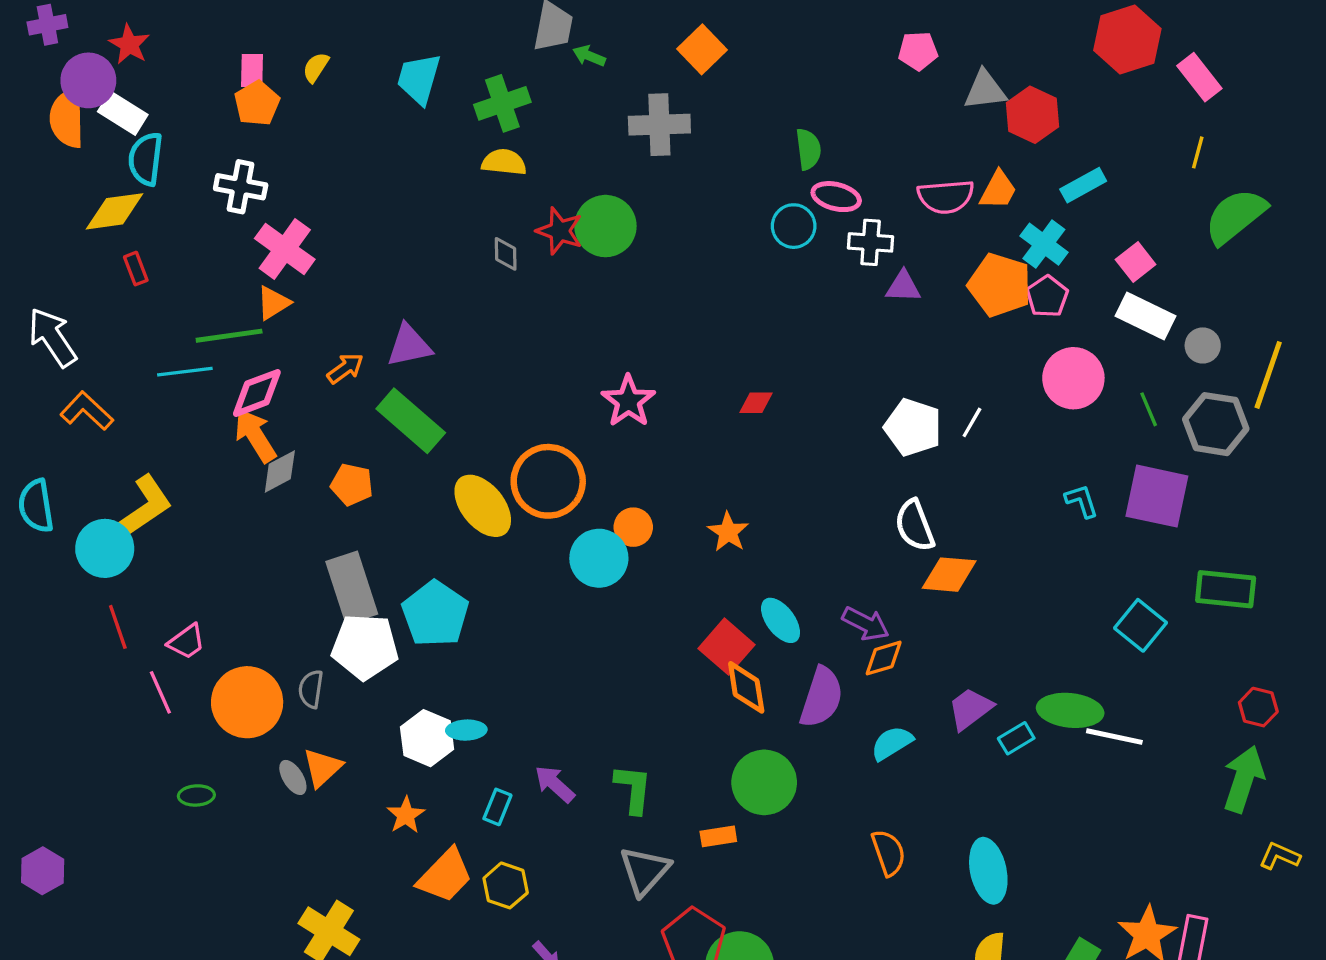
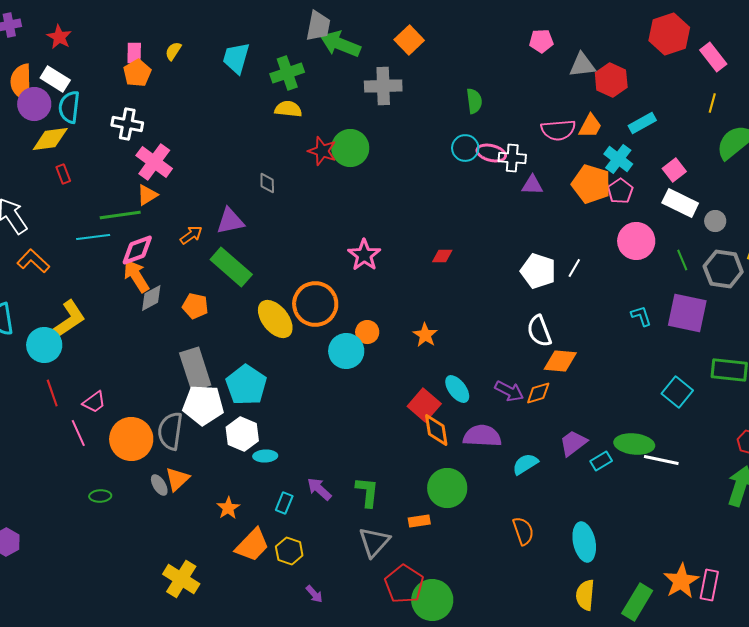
green arrow: (589, 56) -> (340, 44), size x2.0
purple circle: (88, 80) -> (34, 104), moved
pink ellipse: (836, 197) -> (491, 153), moved
gray diamond: (506, 254) -> (267, 183), moved
orange diamond: (884, 658) -> (538, 393), moved
gray semicircle: (311, 689) -> (170, 431), size x1.6
purple semicircle: (821, 697) -> (482, 436), turned -105
white hexagon: (427, 738) -> (242, 434), moved

